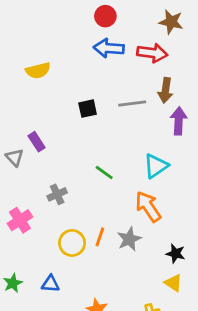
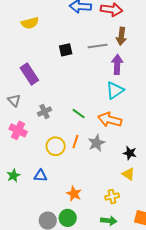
purple arrow: (179, 121) -> (117, 64), moved
purple rectangle: (37, 142) -> (29, 74), size x1.5
gray triangle: (15, 157) -> (14, 100), moved
green line: (104, 173) -> (79, 114), moved
orange arrow: (148, 207) -> (110, 120), turned -40
pink cross: (20, 220) -> (18, 130), turned -30

